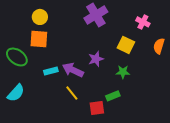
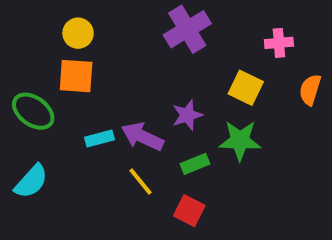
pink cross: (143, 22) -> (279, 43), turned -32
green star: (123, 72) -> (240, 140), size x1.5
green rectangle: (113, 96) -> (195, 164), moved
red square: (97, 108) -> (189, 211), turned 35

